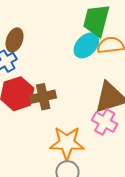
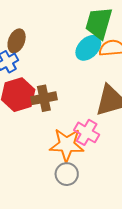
pink cross: (105, 122) -> (87, 132), moved

